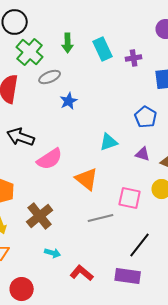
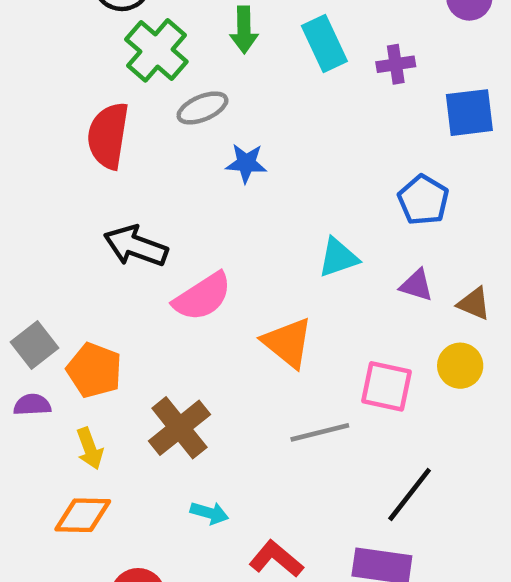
blue star: (69, 101) -> (246, 163), turned 30

